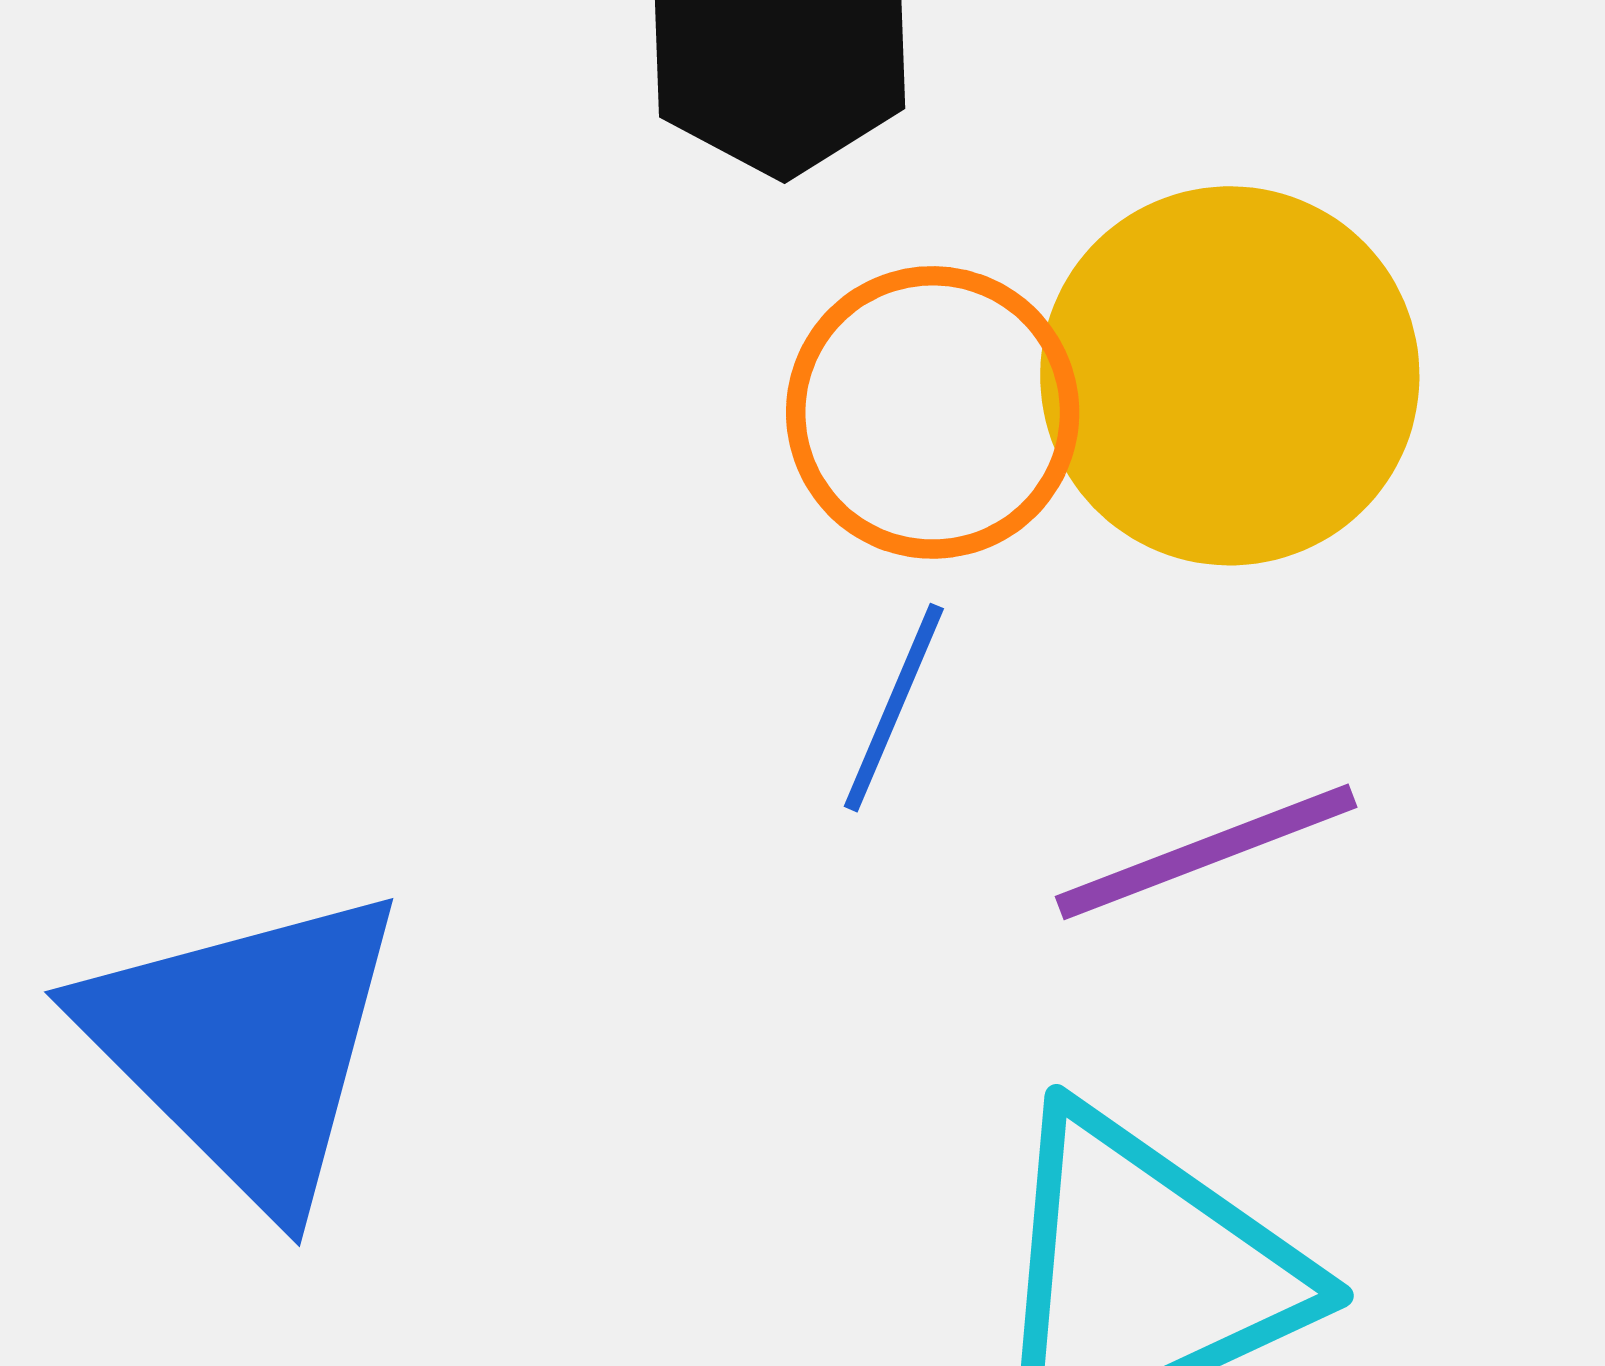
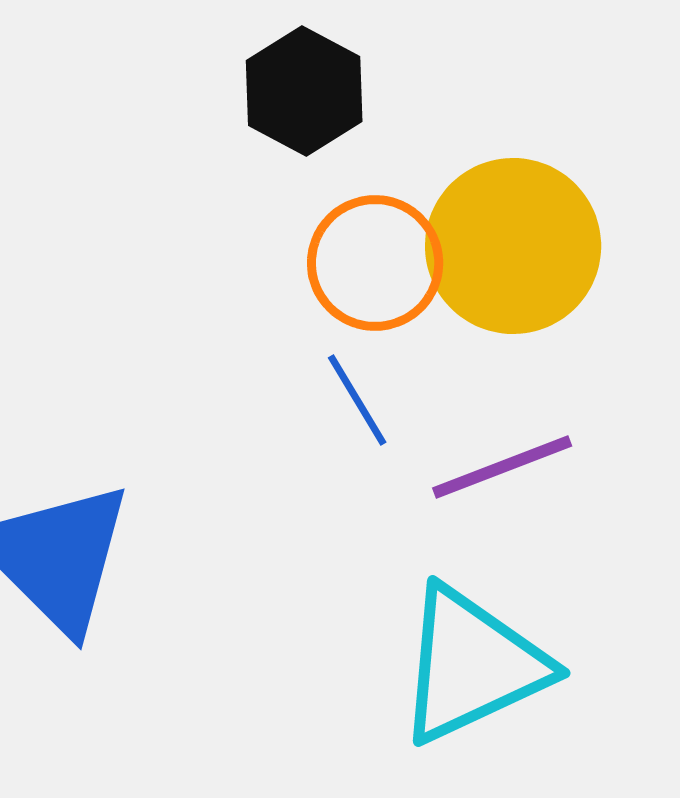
blue line: (894, 708) -> (357, 400), turned -54

